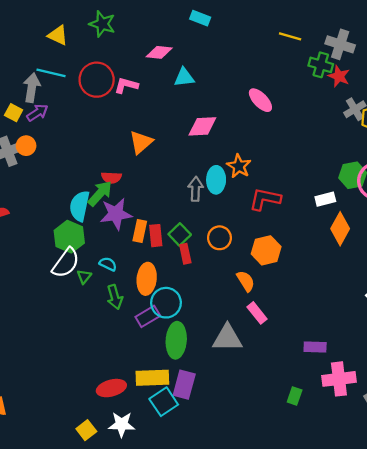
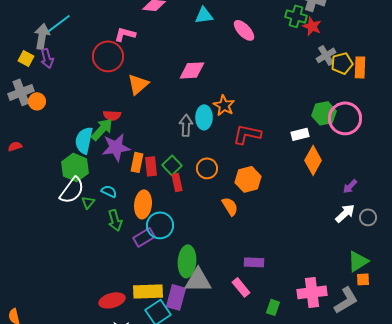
cyan line: (51, 73) -> (59, 23), turned -50
cyan triangle: (184, 77) -> (204, 15), moved
red circle: (97, 80) -> (108, 56), moved
pink ellipse: (260, 100) -> (244, 30), moved
purple arrow: (37, 113) -> (47, 58), turned 108
orange circle: (26, 146) -> (37, 101), moved
pink rectangle: (257, 313) -> (241, 287), moved
gray triangle: (227, 338) -> (198, 280), moved
green ellipse: (176, 340) -> (187, 261), moved
purple rectangle: (315, 347) -> (254, 262), moved

